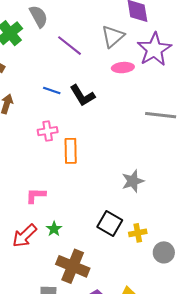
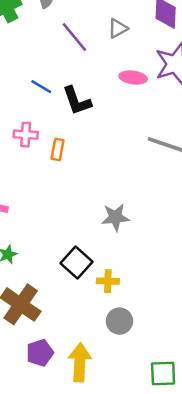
gray triangle: (113, 36) -> (118, 28), moved, size x0.7
orange rectangle: (71, 151) -> (57, 150), moved, size x0.7
gray circle: (164, 252) -> (119, 321), moved

